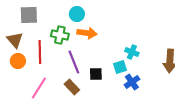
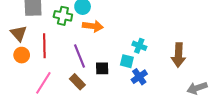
green cross: (60, 35) -> (63, 16), moved
cyan square: (120, 67) -> (127, 61), turned 32

